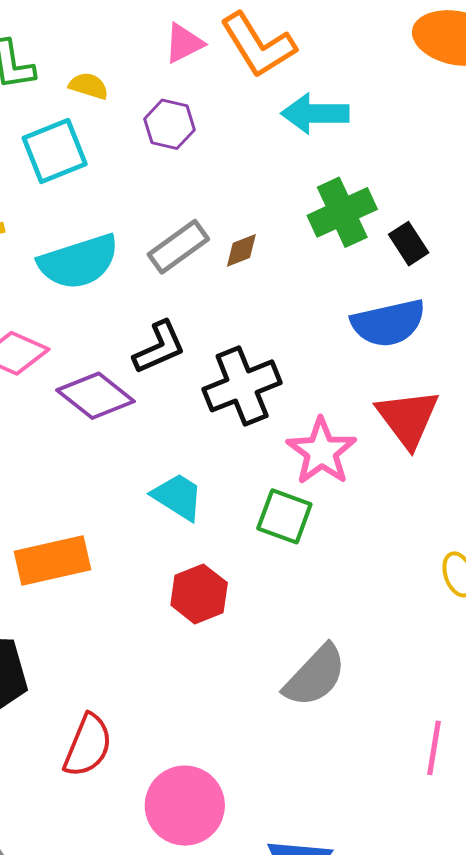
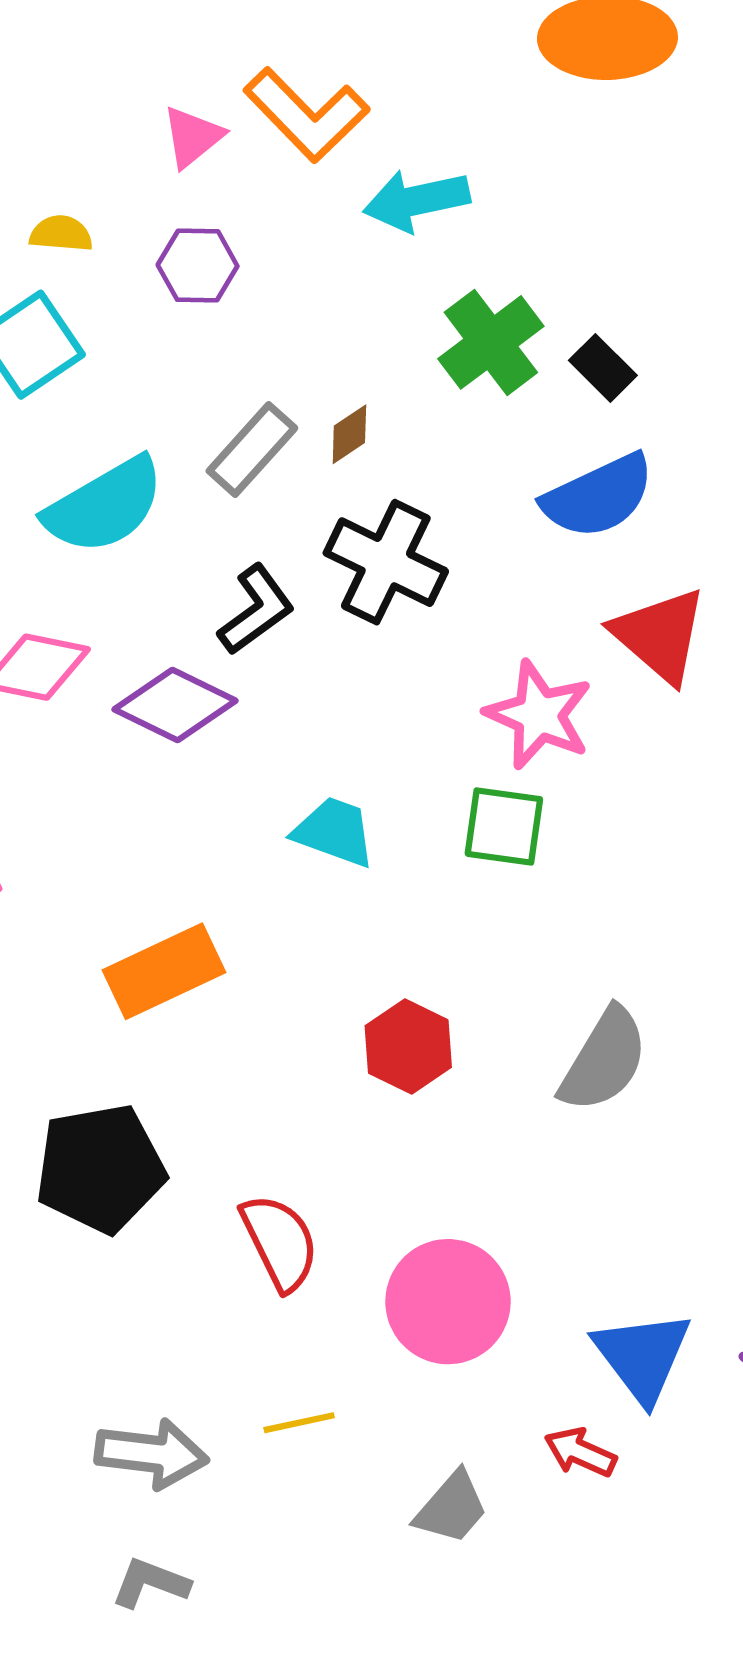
black cross: (242, 386) -> (386, 562), moved, turned -30
red hexagon: (199, 594) -> (408, 1046), moved
red semicircle: (88, 745) -> (280, 1242), turned -36

